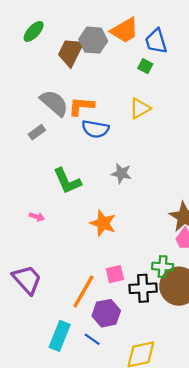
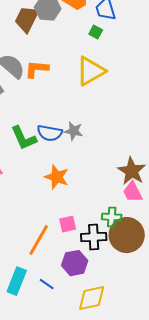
yellow triangle: (140, 108) -> (91, 71), size x1.5
blue semicircle: (95, 129) -> (50, 133), moved
purple hexagon: (106, 313) -> (75, 263), moved

